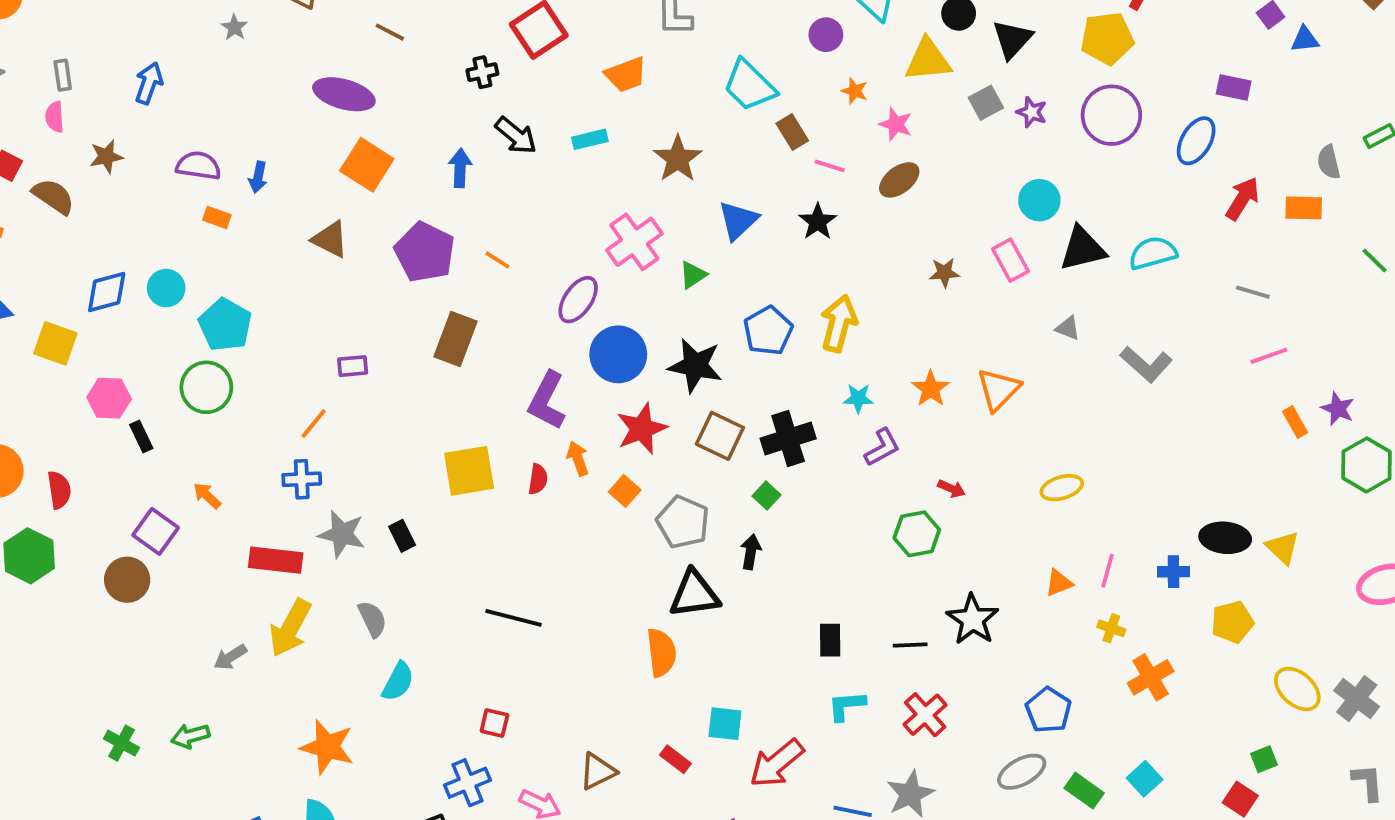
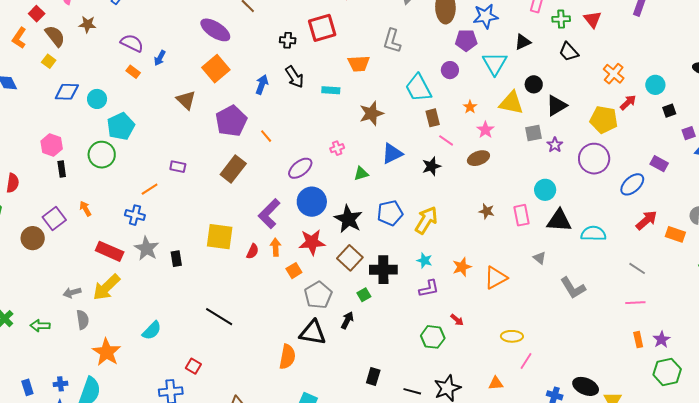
purple circle: (826, 35) -> (450, 70), moved
pink cross: (634, 242) -> (337, 148), size x0.5
yellow square: (55, 343) -> (49, 61), moved, size x0.6
pink line: (1108, 571) -> (526, 361), moved
gray semicircle: (372, 619) -> (83, 320), moved

